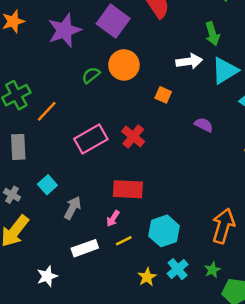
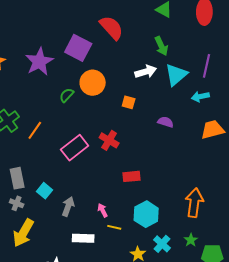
gray rectangle: (18, 147) -> (17, 178), moved
red rectangle: (128, 189) -> (132, 176), moved, size x0.7
pink arrow: (113, 218) -> (103, 210), turned 128
yellow line: (124, 241) -> (114, 227), turned 48
white rectangle: (85, 248) -> (83, 238), turned 30

